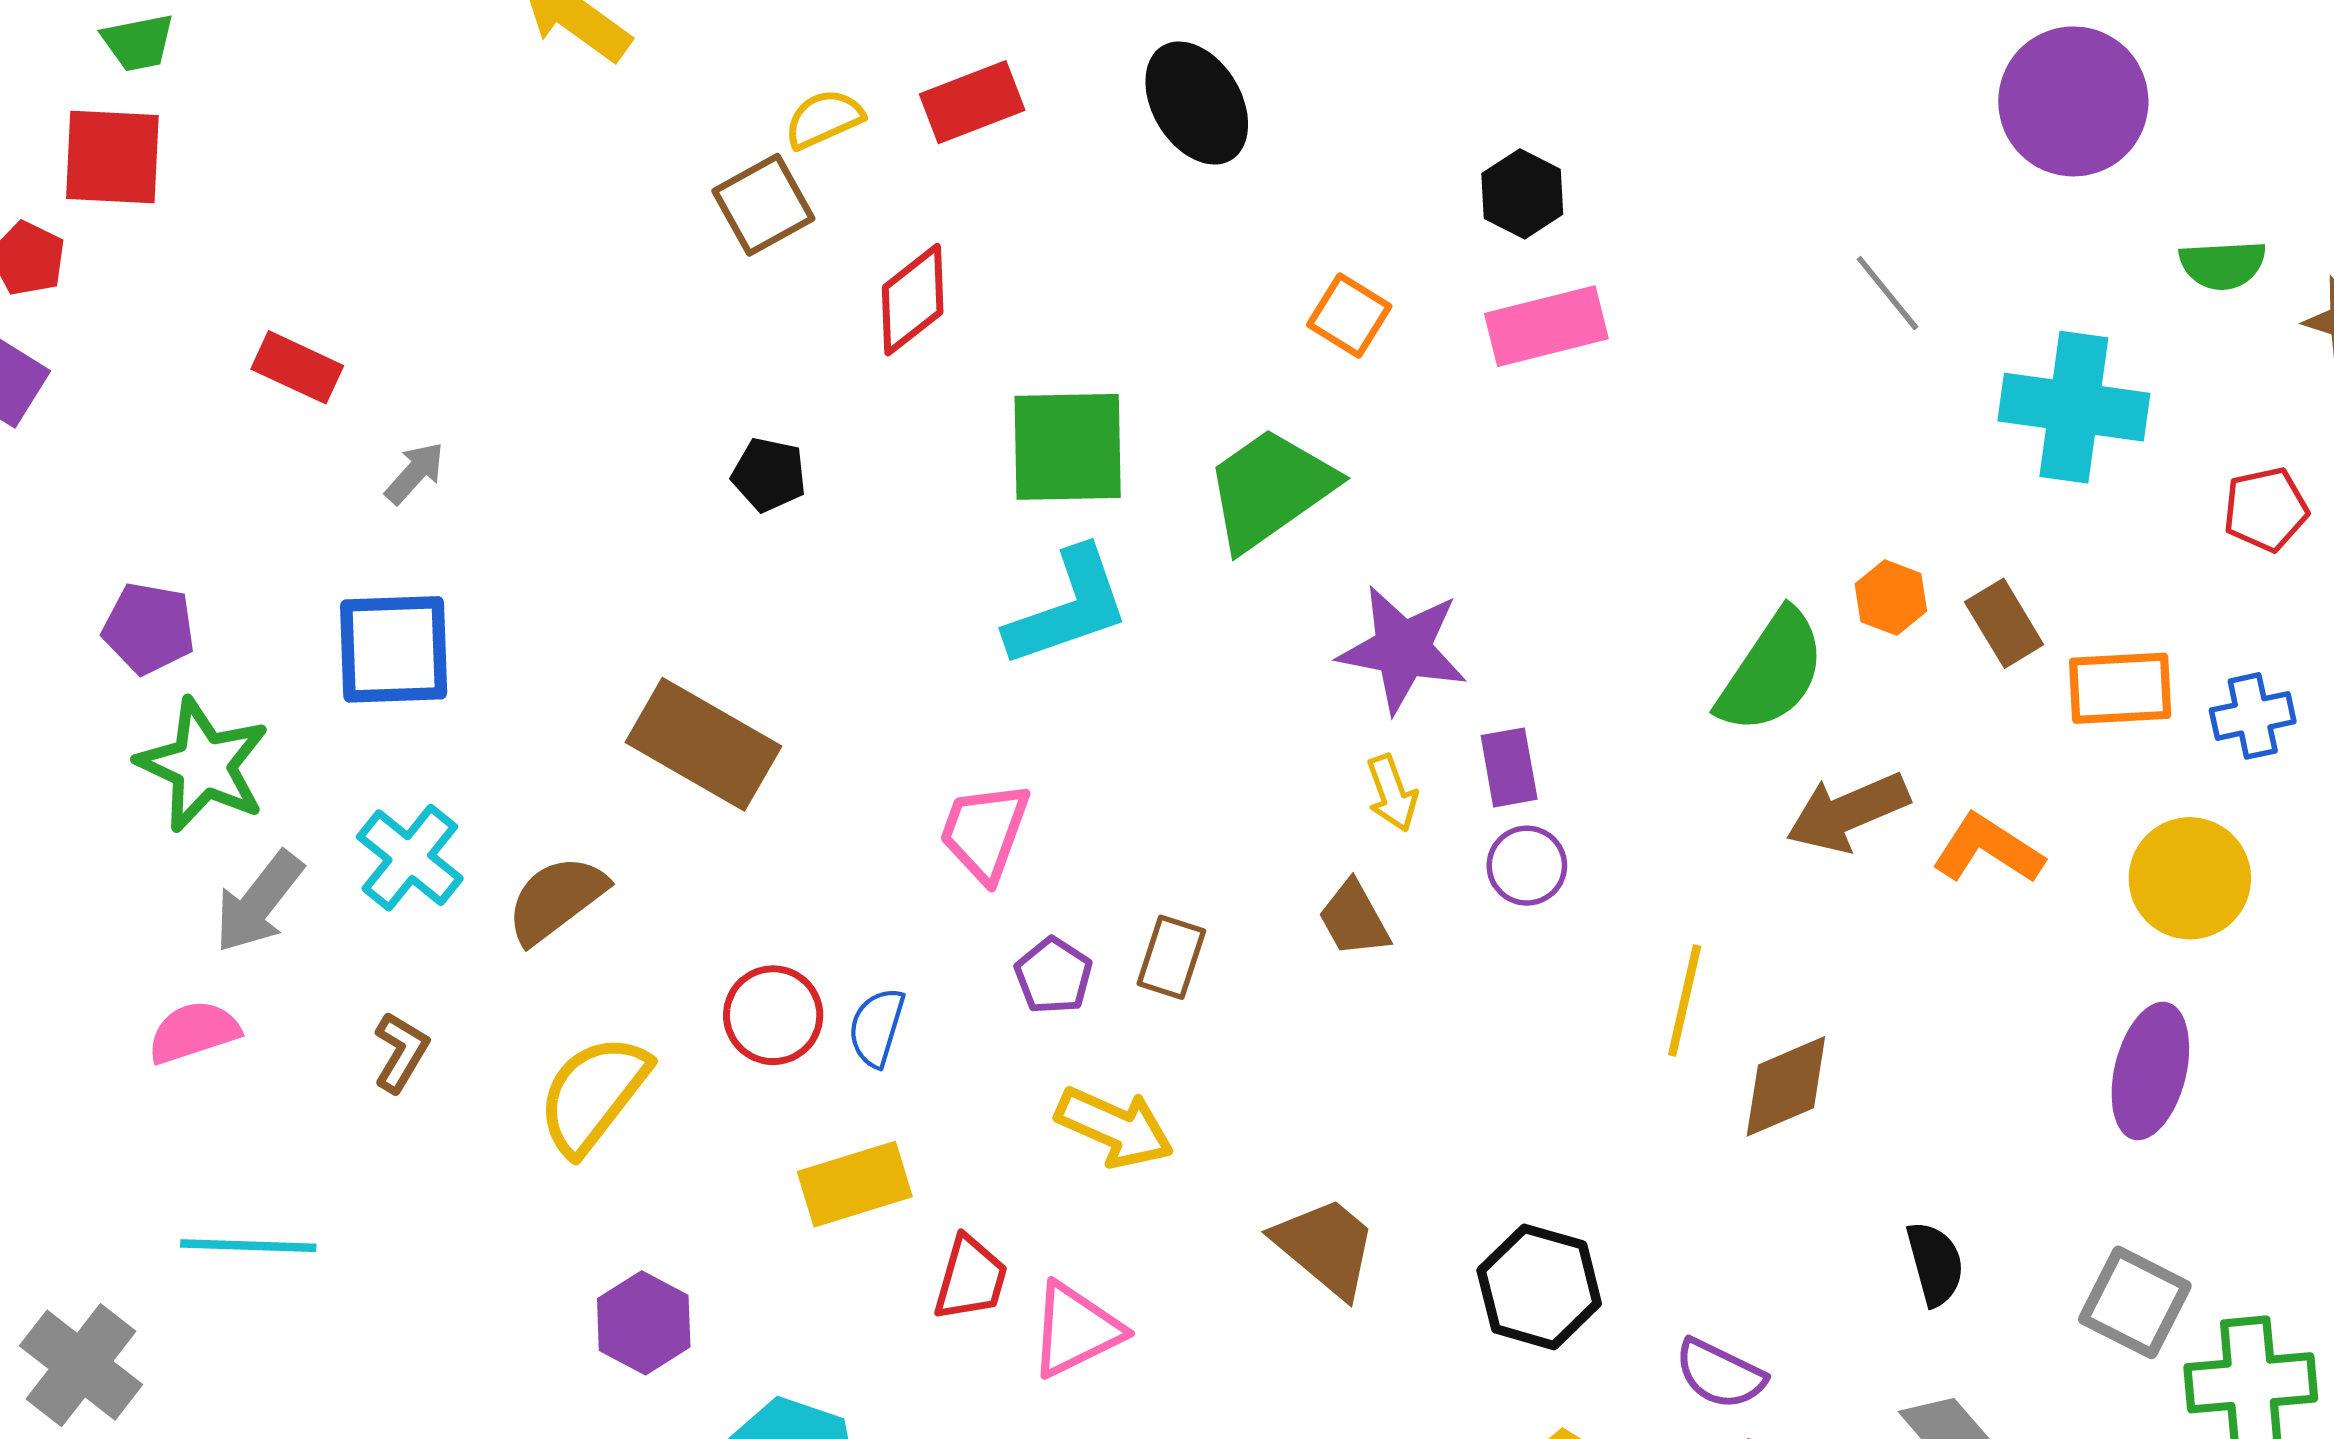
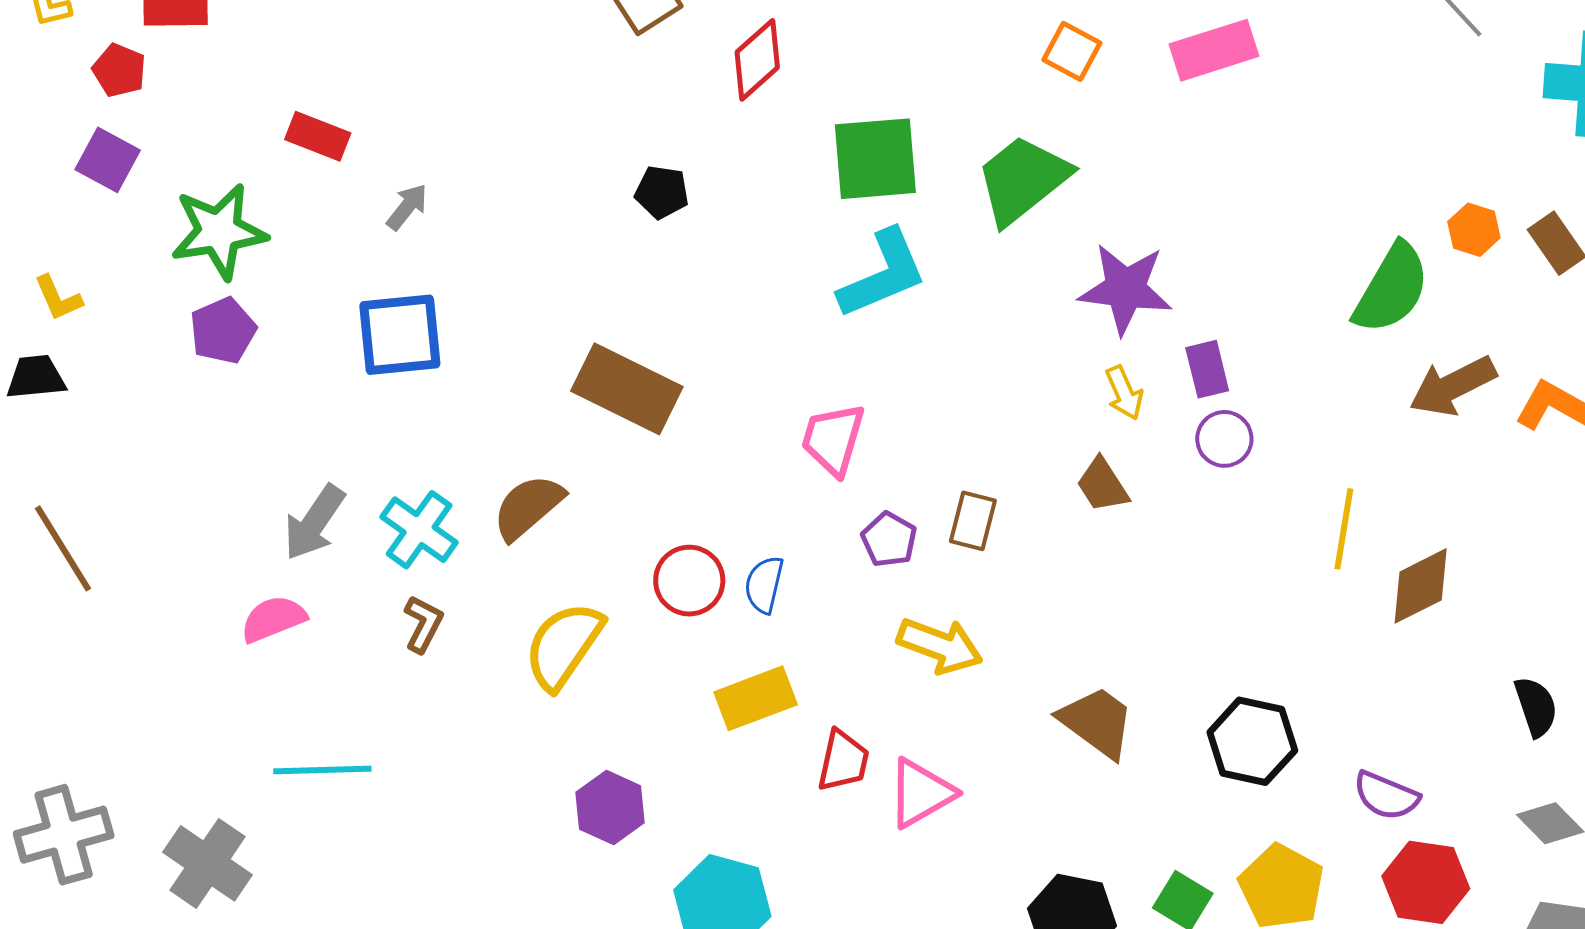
purple pentagon: (149, 628) -> (223, 331), turned -30
green star: (203, 765) -> (219, 231), moved, turned -30
cyan cross: (410, 858) -> (419, 530), moved

